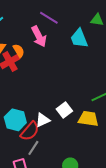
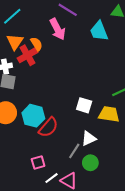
white square: (64, 110) -> (84, 105), turned -35
white triangle: (43, 120) -> (89, 138), moved
gray line: (33, 148) -> (74, 151), moved

